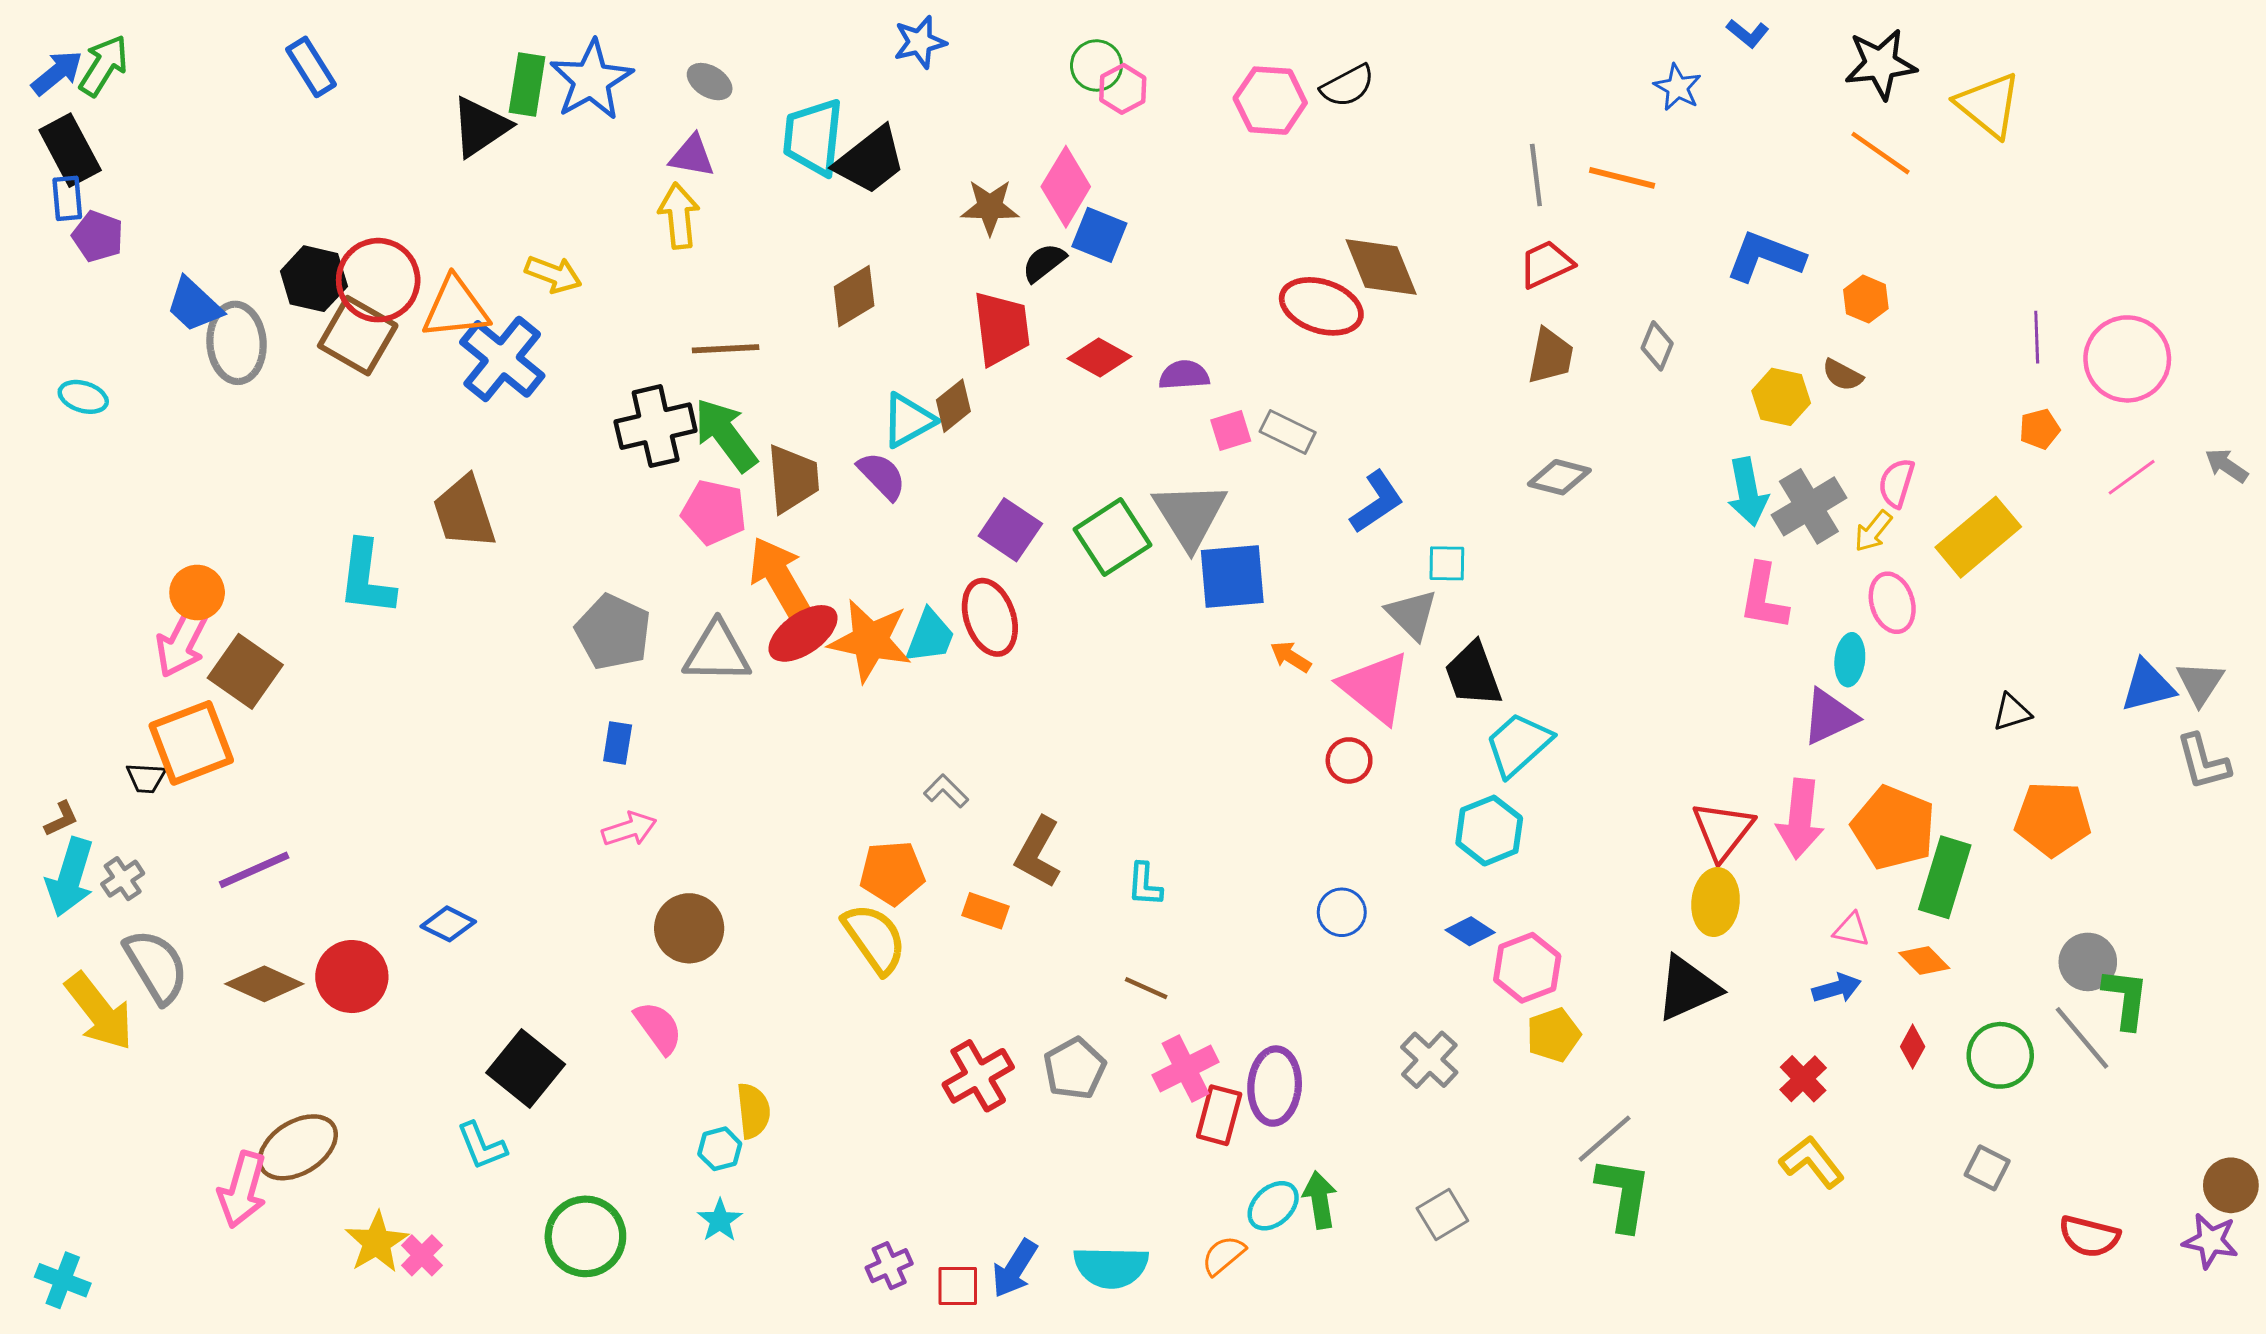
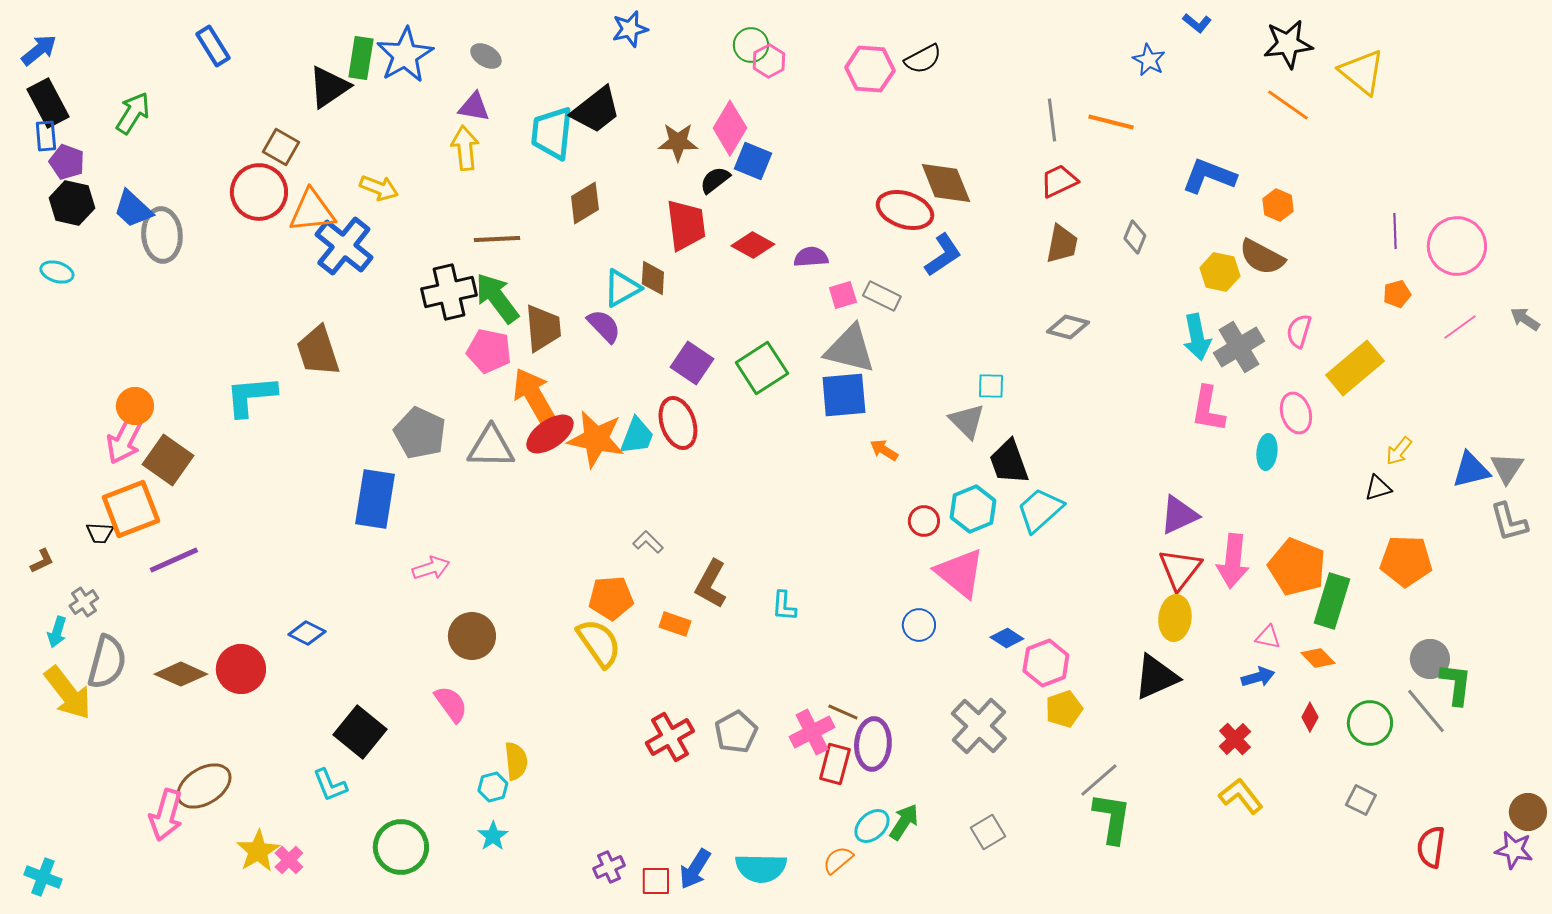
green arrow: (104, 65) -> (133, 113), moved
cyan trapezoid: (813, 137) -> (552, 133), moved
black hexagon: (314, 279) -> (72, 203), moved
brown square: (358, 336) -> (281, 147), moved, size x0.7
brown semicircle: (1843, 375) -> (1262, 257), size x1.6
brown diamond: (953, 406) -> (653, 278), turned -48
blue L-shape: (1377, 502) -> (943, 255), moved
gray triangle: (1190, 515) -> (850, 349), moved, turned -44
yellow arrow: (1873, 531) -> (1399, 451), moved
cyan L-shape: (366, 578) -> (251, 396), turned 78
pink triangle: (1375, 687) -> (960, 573), moved
purple triangle: (1829, 717) -> (1179, 515), moved
blue rectangle: (618, 743) -> (375, 499), moved, size x2.0
cyan hexagon: (1489, 831) -> (973, 509), moved
purple line: (254, 870) -> (174, 560), moved
cyan arrow: (70, 877) -> (57, 632), moved, size x0.6
gray semicircle: (156, 966) -> (107, 662), turned 46
brown line: (1146, 988) -> (843, 712), moved
gray cross: (1429, 1060) -> (979, 726), size x1.4
green arrow: (1320, 1200) -> (904, 822), turned 42
red semicircle: (2089, 1236) -> (1431, 847), turned 84

